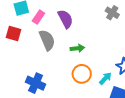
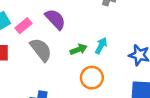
pink rectangle: (38, 17) -> (24, 26), turned 32
cyan arrow: (105, 78) -> (101, 46), moved

